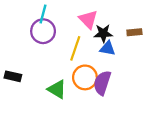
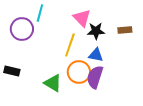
purple circle: (43, 31) -> (22, 29), moved
blue triangle: (108, 48) -> (96, 55), moved

